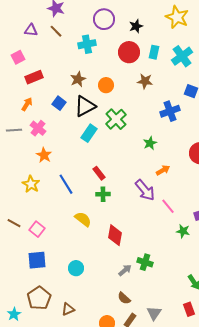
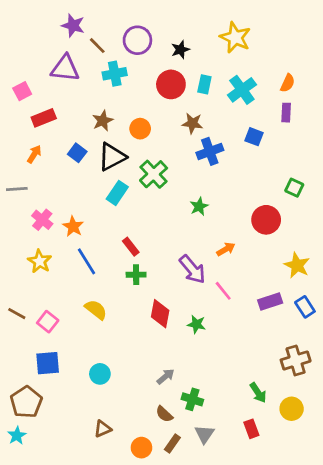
purple triangle: (31, 30) -> (65, 68), moved, size x1.6
brown line: (56, 31) -> (97, 46), moved
blue cross: (170, 111) -> (210, 151), moved
pink cross: (38, 128) -> (42, 220), moved
orange star: (44, 155) -> (73, 226), moved
orange arrow: (163, 170) -> (226, 249), moved
yellow semicircle: (83, 219) -> (96, 310), moved
green star: (183, 231) -> (196, 324), moved
red diamond: (115, 235) -> (160, 314), moved
green cross: (145, 262) -> (192, 399), moved
brown pentagon: (39, 298) -> (26, 402), moved
brown triangle: (68, 309) -> (103, 429), moved

